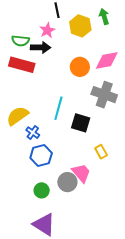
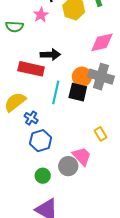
black arrow: (41, 47) -> (50, 55), moved
red rectangle: (22, 65) -> (31, 69), moved
orange circle: (80, 67) -> (82, 77), moved
black square: (81, 123) -> (78, 92), moved

